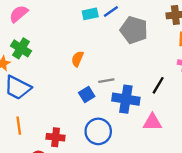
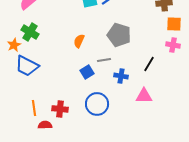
gray pentagon: (134, 30) -> (119, 35), moved
blue cross: (126, 99) -> (121, 76), size x0.6
orange line: (19, 126) -> (34, 108), moved

